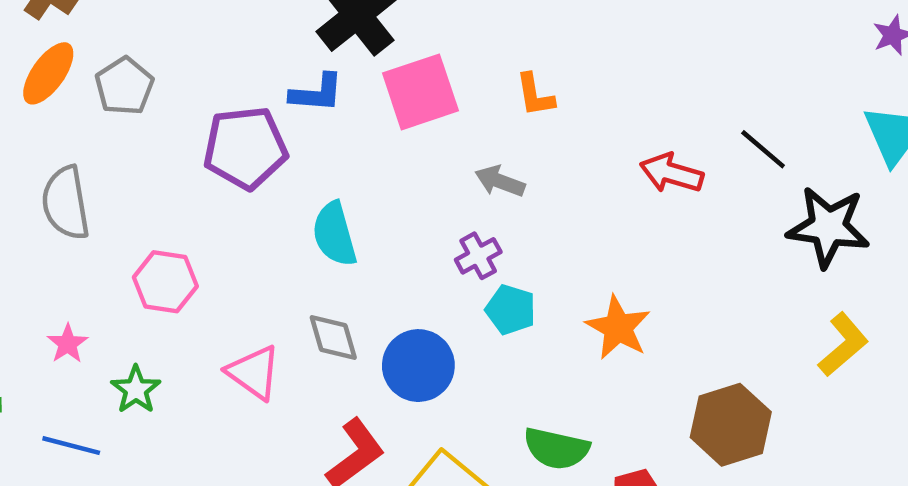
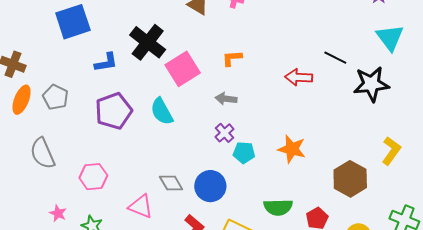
blue L-shape: (317, 93) -> (106, 62), moved
orange L-shape: (535, 95) -> (232, 58), turned 110
cyan semicircle: (334, 234) -> (162, 111), moved
yellow L-shape: (843, 345) -> (391, 151), moved

